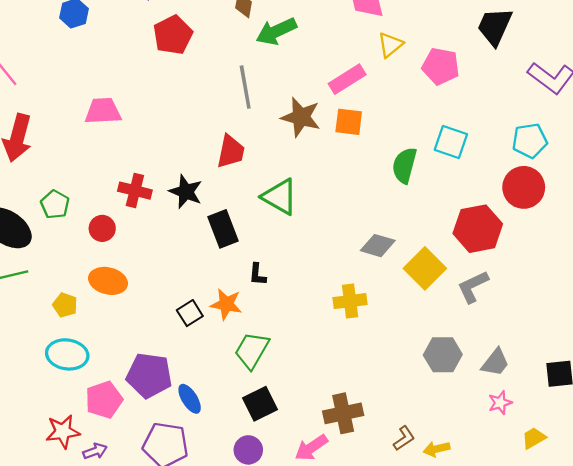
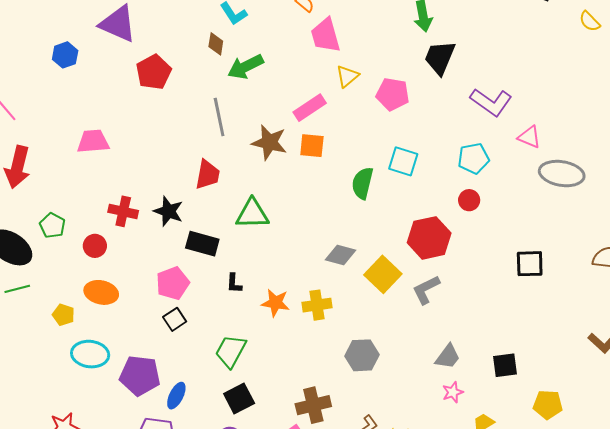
red circle: (524, 187) -> (469, 200), size x0.6
green triangle: (280, 197) -> (252, 214), turned -30
black rectangle: (223, 229) -> (202, 244), turned -52
orange star: (226, 304) -> (275, 303), moved
cyan ellipse: (67, 354) -> (90, 354), moved
gray hexagon: (443, 355) -> (362, 355), moved
blue ellipse: (190, 399) -> (176, 396), turned 60
pink pentagon: (104, 400) -> (173, 283), moved

